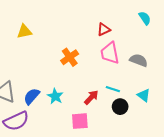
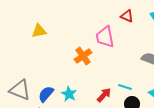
red triangle: (104, 29) -> (127, 16), moved, turned 48
pink trapezoid: (110, 53) -> (105, 37), moved

